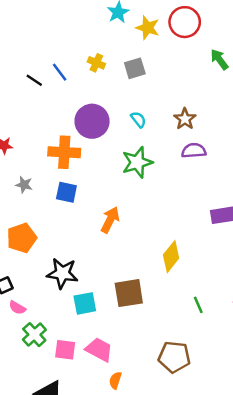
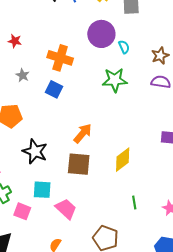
purple circle: (92, 121) -> (101, 34), moved
orange arrow: (110, 220) -> (83, 133), moved
brown square: (129, 293) -> (79, 164), moved
cyan square: (85, 303) -> (42, 190), moved
pink trapezoid: (99, 350) -> (66, 209), moved

